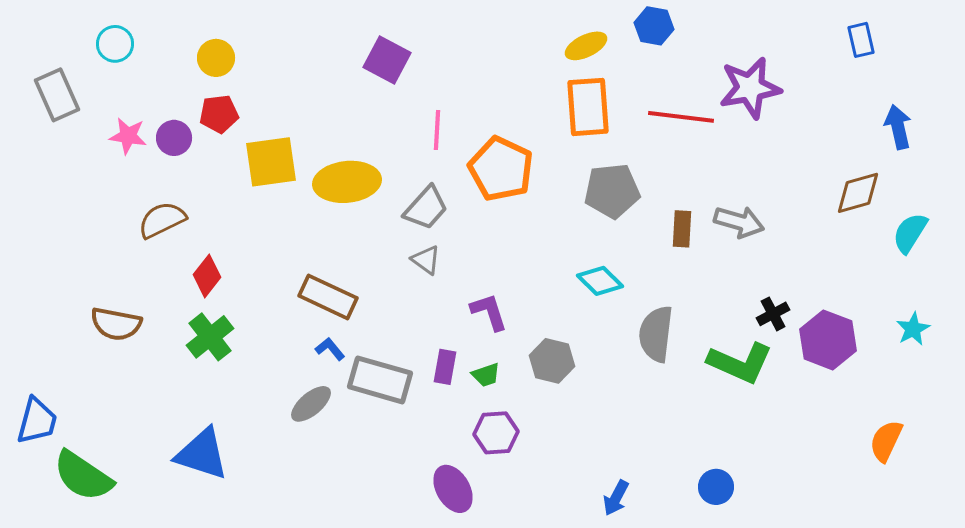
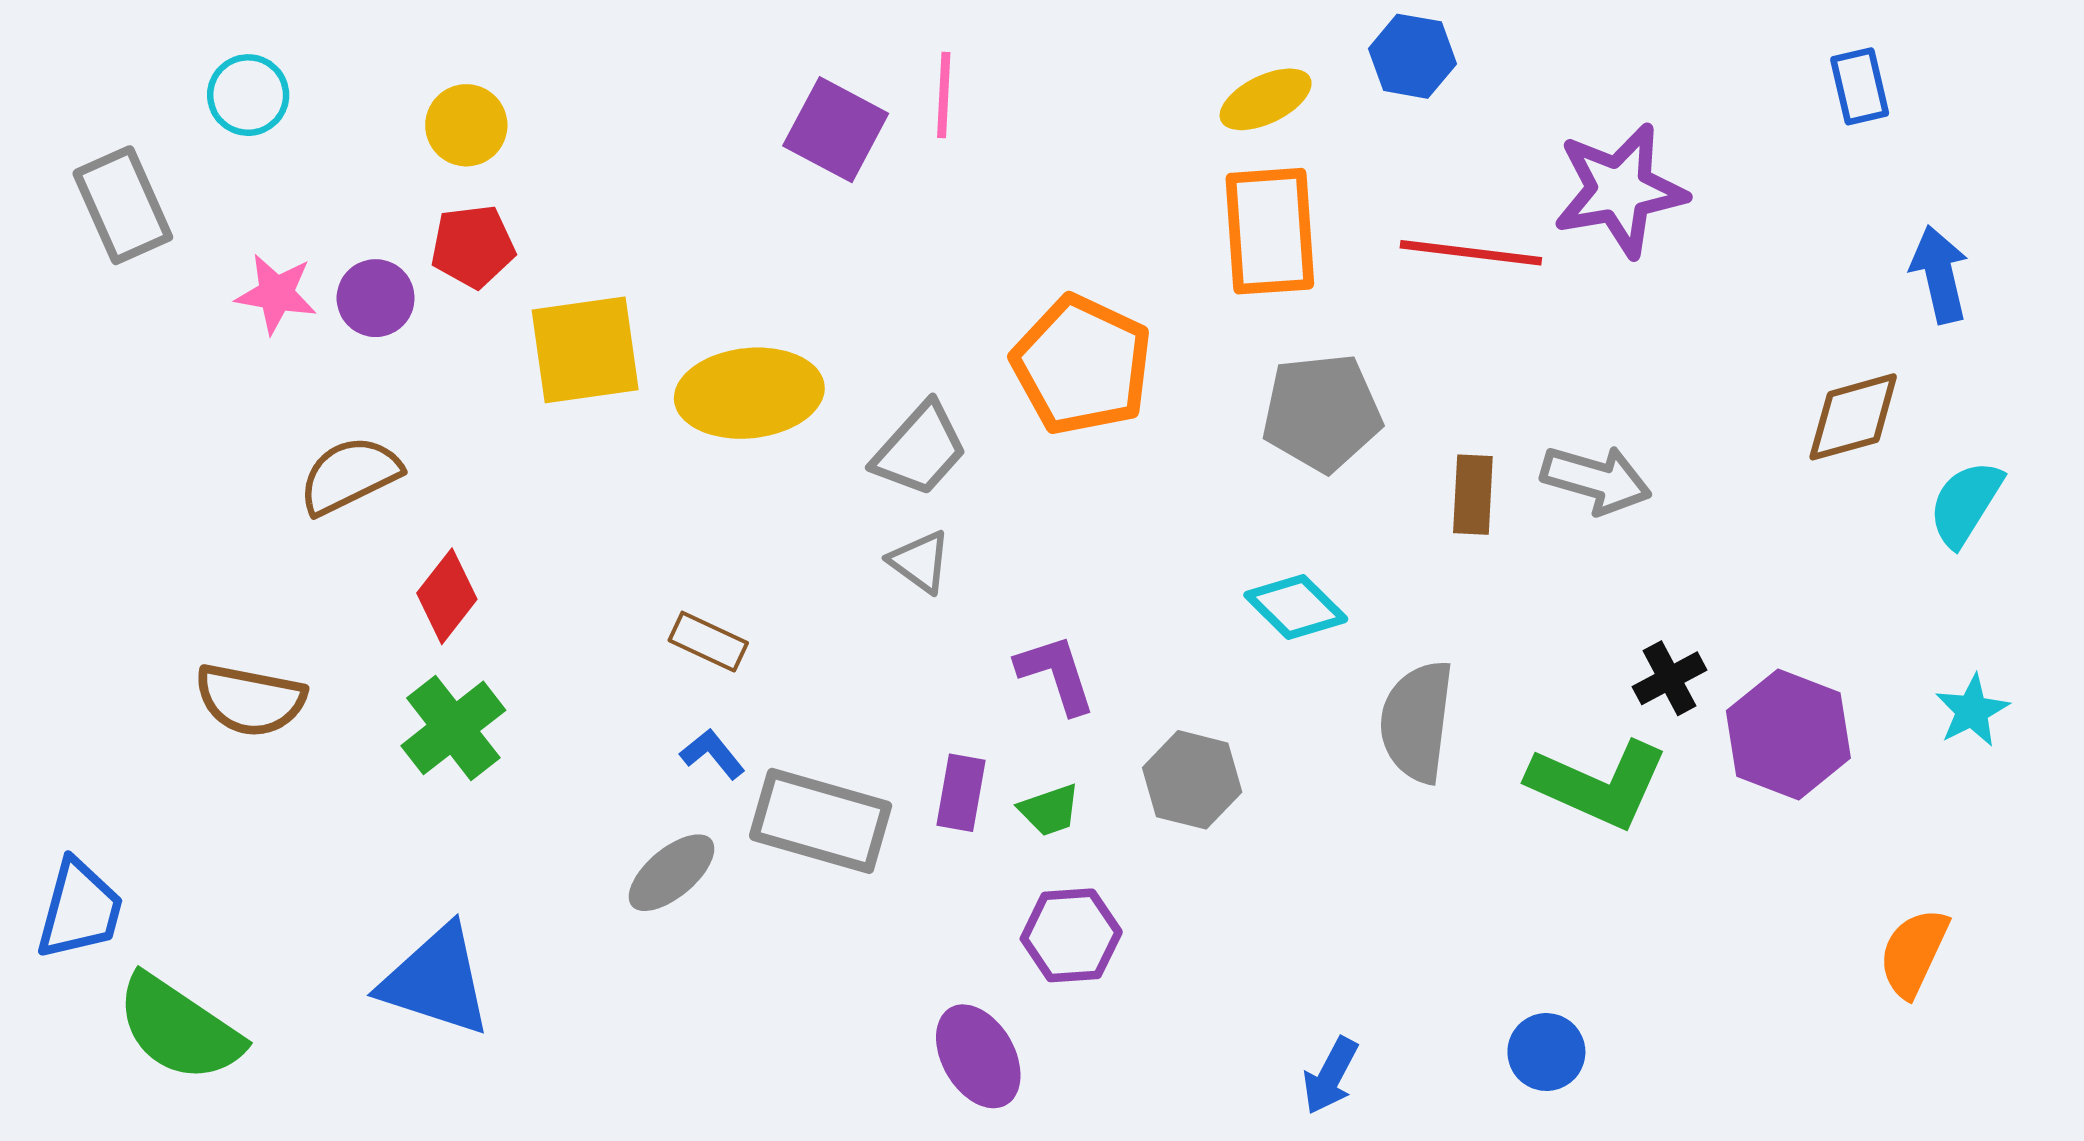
pink line: (437, 130) -> (944, 95), moved
brown rectangle: (328, 297) -> (708, 642), size x0.6

